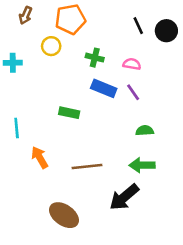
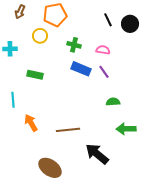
green rectangle: (69, 113) -> (35, 75), moved
green arrow: (142, 165) -> (126, 129), moved
black arrow: (124, 197) -> (97, 154), turned 80

